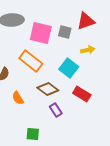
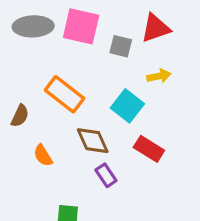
pink square: (41, 33) -> (81, 26), moved
brown diamond: (48, 89) -> (93, 141), turned 30

